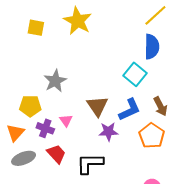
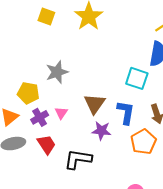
cyan square: (135, 74) -> (137, 78), turned -30
blue L-shape: (130, 110) -> (126, 112), turned -65
purple cross: (45, 128) -> (40, 117), turned 30

